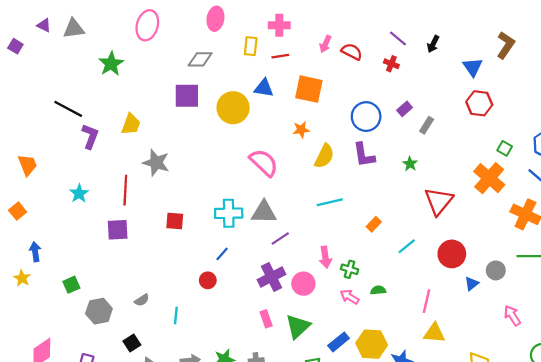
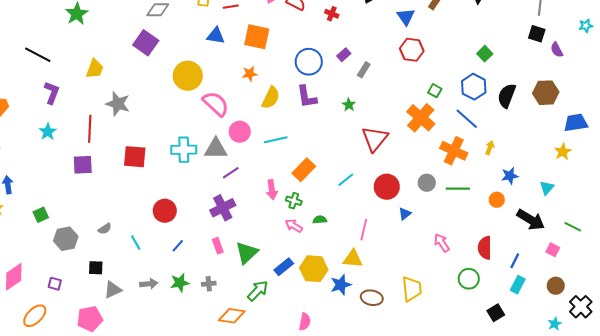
purple square: (187, 96) -> (146, 43), turned 35
yellow circle: (233, 108) -> (188, 76), moved
purple L-shape: (90, 136) -> (52, 93), moved
red square: (175, 221) -> (135, 157), size x1.4
orange rectangle: (374, 224) -> (304, 170), moved, size x1.6
blue line: (222, 254) -> (178, 246), moved
gray circle: (496, 270) -> (427, 183), moved
red circle: (208, 280) -> (165, 211), size x1.5
pink circle: (303, 284) -> (240, 132), moved
cyan line: (176, 315) -> (136, 243), turned -35
yellow triangle: (434, 333) -> (353, 259), moved
black square: (132, 343) -> (96, 268), turned 35

